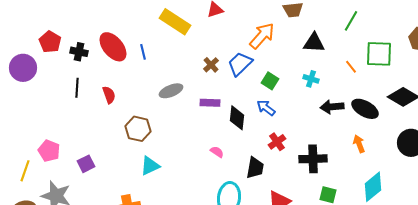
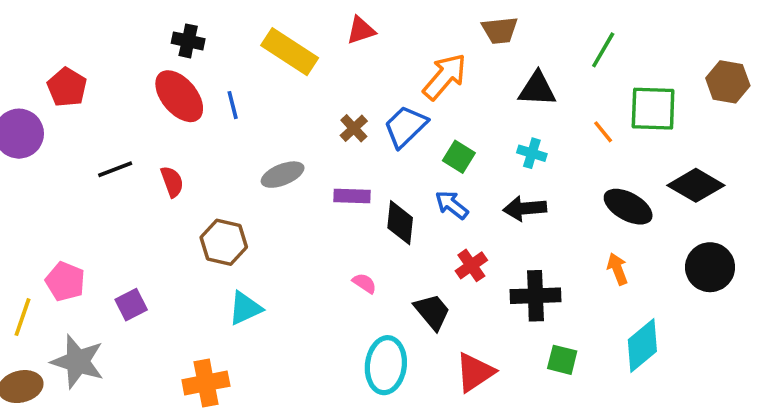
black cross: (79, 52) -> (188, 41), moved
black line: (77, 88) -> (115, 169), turned 66
black arrow: (332, 107) -> (525, 208), moved
black trapezoid: (255, 168) -> (432, 312), turned -50

